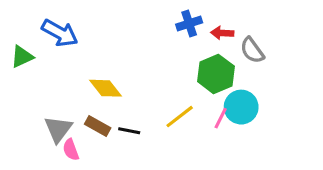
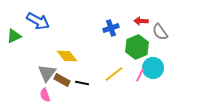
blue cross: (189, 24) -> (111, 28), moved
gray triangle: (58, 129) -> (47, 73), moved

